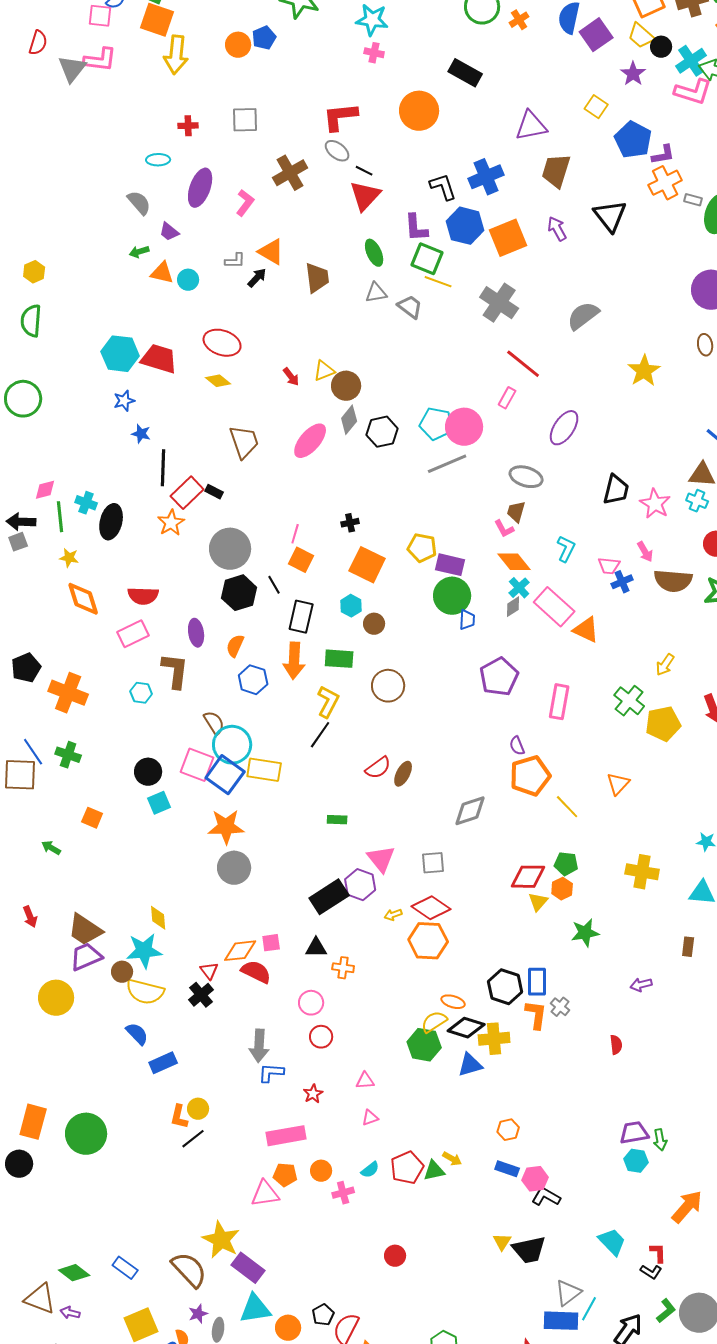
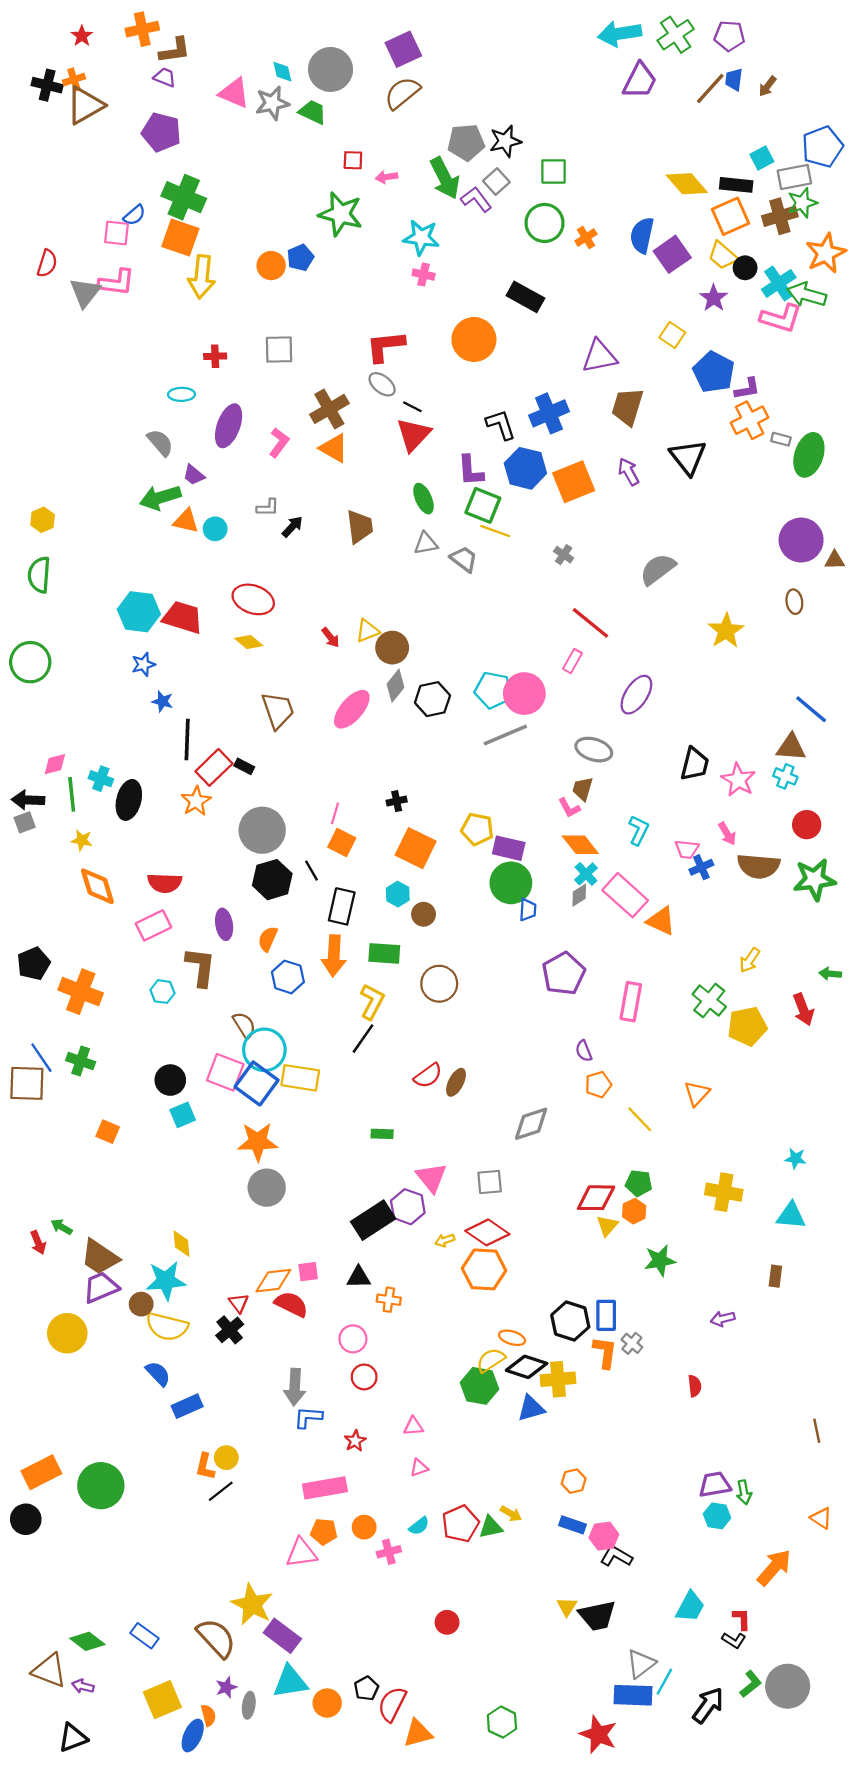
green arrow: (139, 252) -> (160, 497), size x1.8
orange triangle: (271, 252) -> (334, 448), moved
gray cross: (499, 303) -> (564, 555), size x0.5
orange pentagon: (530, 776) -> (598, 1085), size x0.6
green arrow: (51, 848) -> (62, 1227), moved
orange rectangle: (33, 1122) -> (41, 1472), turned 48
cyan trapezoid: (612, 1242) -> (690, 1607), turned 72

